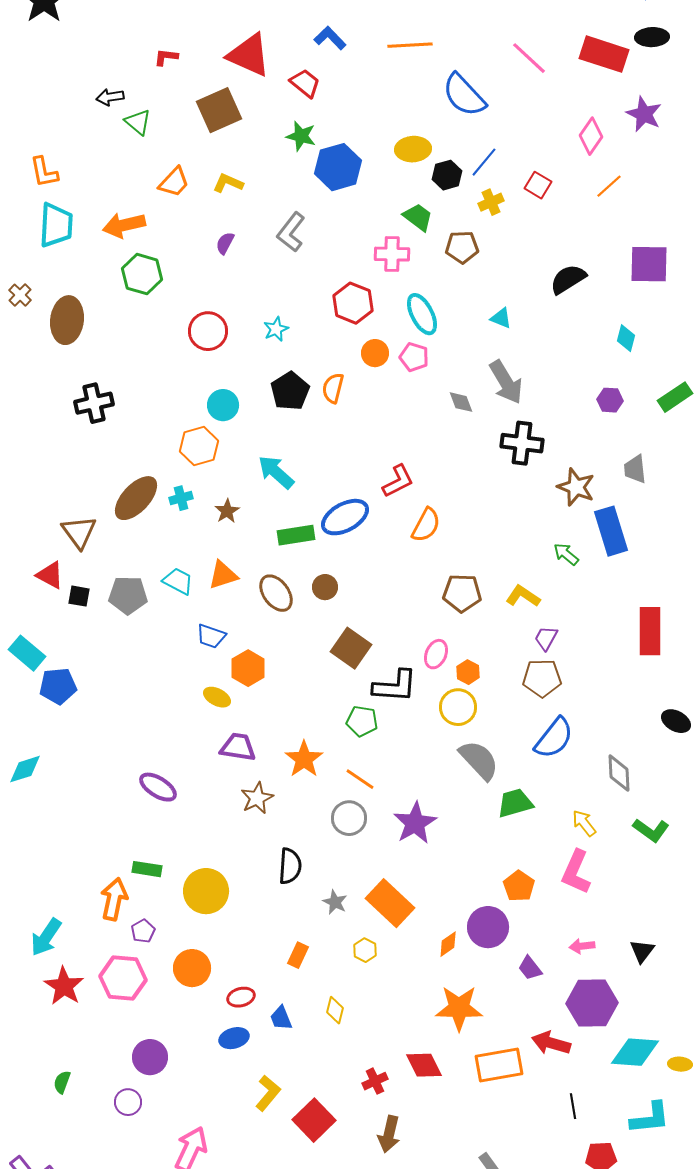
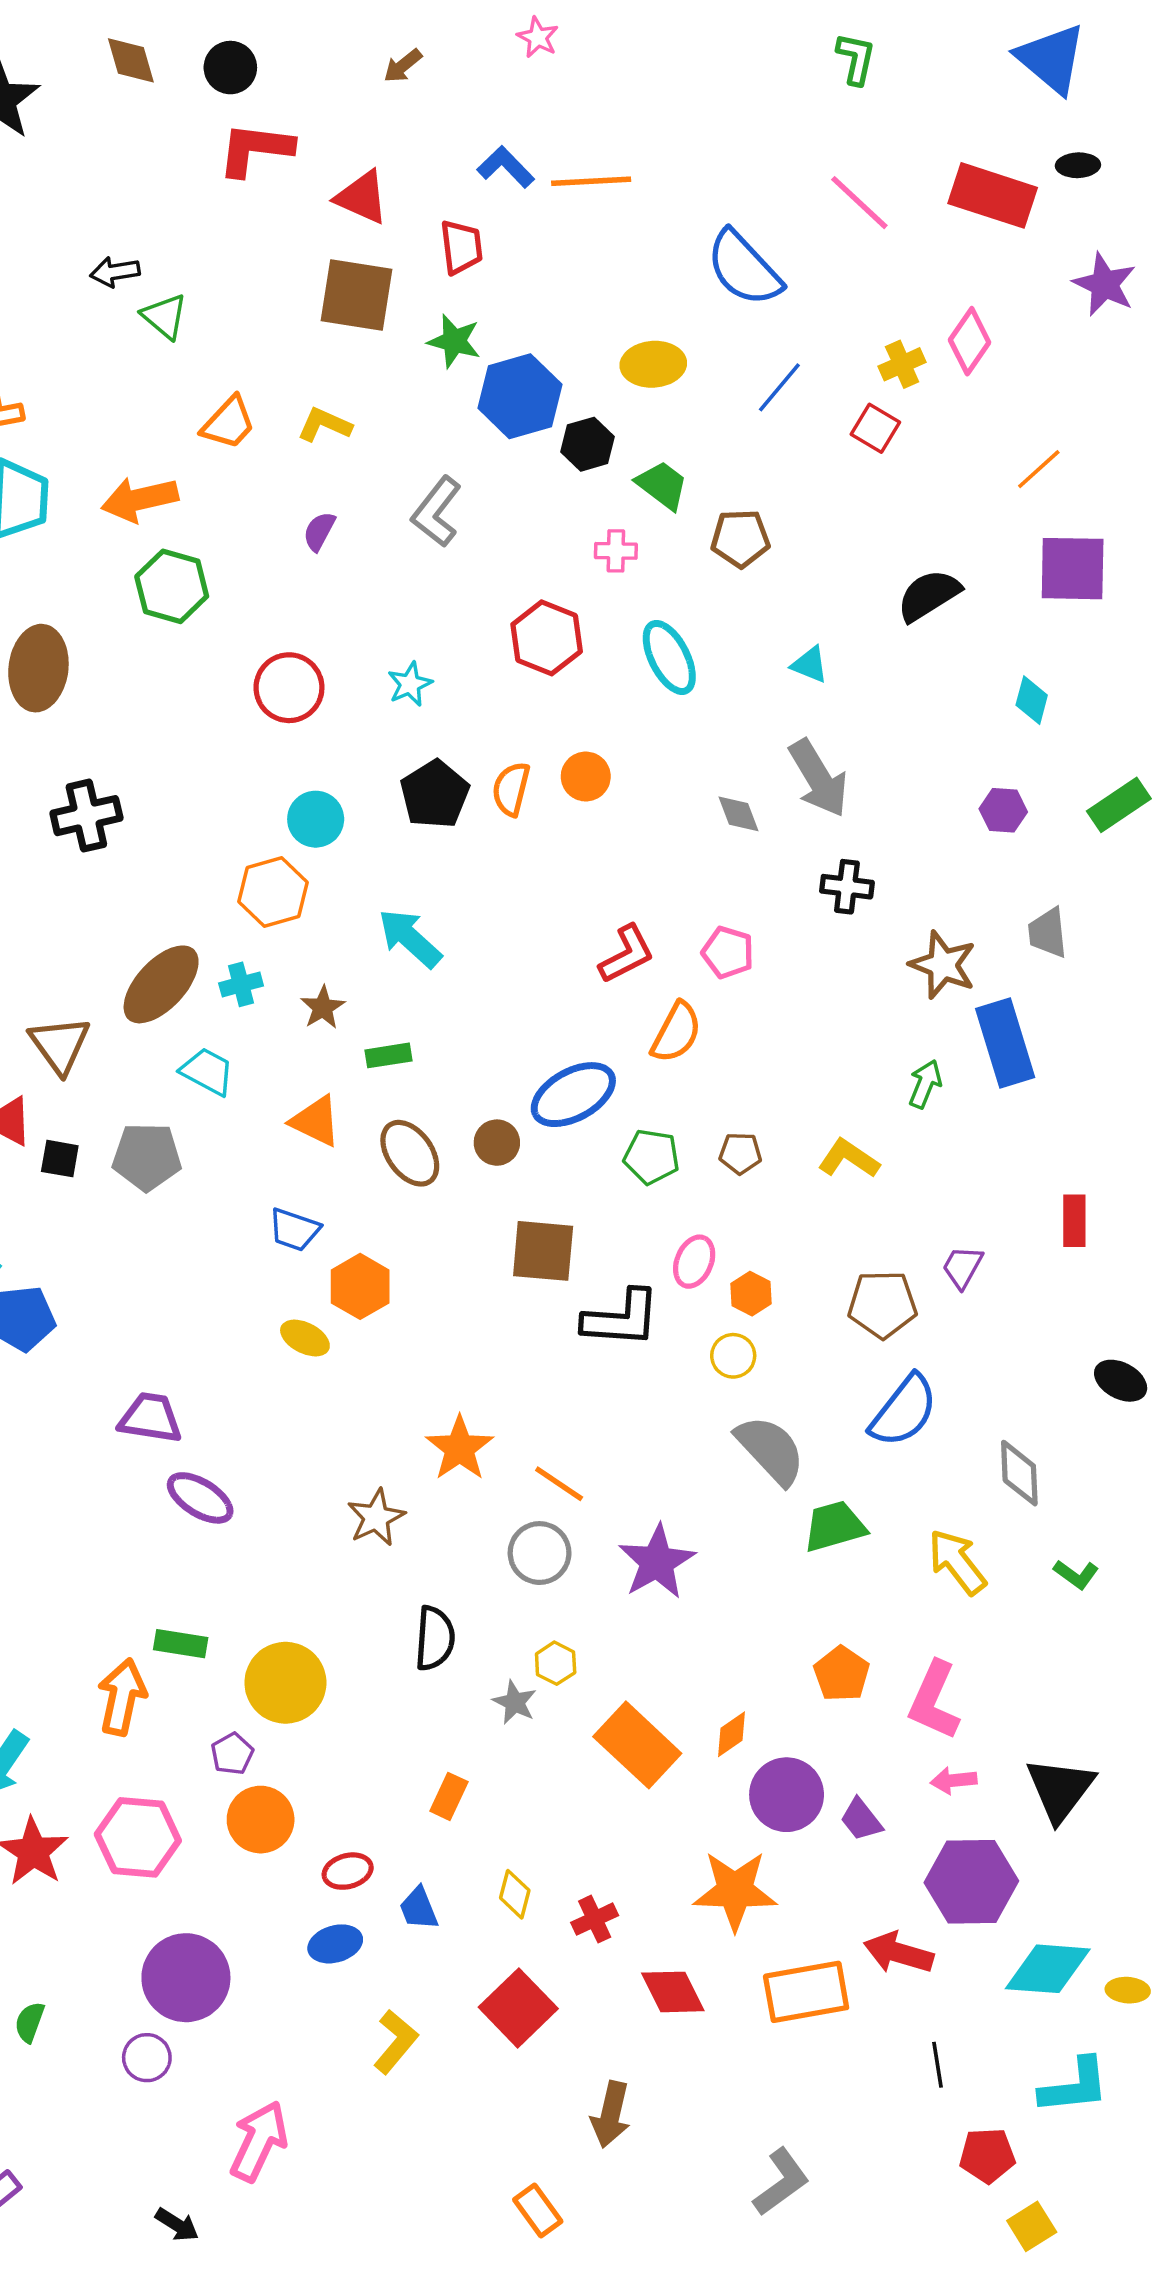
black ellipse: (652, 37) -> (1078, 165), size x0.7
orange line: (410, 45) -> (591, 181), moved
red triangle: (249, 55) -> (362, 197), size x0.7
red L-shape: (166, 57) -> (255, 149), moved, size x1.8
red trapezoid: (305, 83) -> (461, 247), turned 44
brown square: (219, 110) -> (357, 295), moved, turned 33
purple star: (644, 114) -> (1105, 284), moved
black hexagon: (447, 175) -> (588, 444), moved
orange line: (609, 186) -> (1039, 469), moved
yellow cross: (491, 202) -> (902, 364), moved
pink cross: (392, 254) -> (616, 551), size x0.7
orange circle: (375, 353) -> (586, 777), moved
pink pentagon: (414, 357) -> (728, 952), moved
black cross: (522, 443) -> (847, 887), size x0.7
blue ellipse: (345, 517) -> (573, 1095), moved
green rectangle: (296, 535) -> (389, 1055), moved, size x0.7
green arrow: (566, 554) -> (925, 1084), turned 72
orange triangle: (223, 575) -> (316, 1121), turned 44
cyan trapezoid: (178, 581) -> (207, 1071), moved
brown pentagon: (462, 593) -> (740, 1153), size x0.6
red rectangle: (650, 631) -> (1074, 1221), size x0.6
purple trapezoid: (546, 638) -> (962, 1267), moved
brown square: (351, 648) -> (543, 1251), turned -30
yellow circle: (458, 707) -> (733, 1356), size x0.7
green pentagon: (362, 721) -> (651, 1157), moved
purple trapezoid: (238, 747) -> (150, 1418), moved
yellow arrow: (584, 823) -> (957, 1562), size x1.4
green L-shape: (651, 830) -> (1076, 1574), size x0.7
pink L-shape: (576, 872) -> (934, 1700), moved
orange rectangle: (390, 903) -> (637, 1745), moved
purple circle: (488, 927) -> (787, 1795), moved
purple pentagon: (143, 931) -> (232, 1754), moved
orange diamond: (448, 944) -> (731, 1734), moved
yellow hexagon: (365, 950) -> (556, 1663), moved
black triangle: (642, 951) -> (1060, 1789), size x1.6
purple circle: (150, 1057) -> (186, 1978), size x1.4
red cross: (375, 1081) -> (595, 1919), moved
red square: (314, 1120) -> (518, 2008), moved

